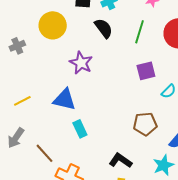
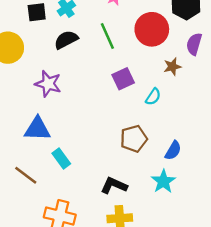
black semicircle: (104, 28) -> (66, 40), turned -70
green line: (140, 32) -> (107, 36), turned -30
brown line: (45, 153) -> (26, 175), moved

